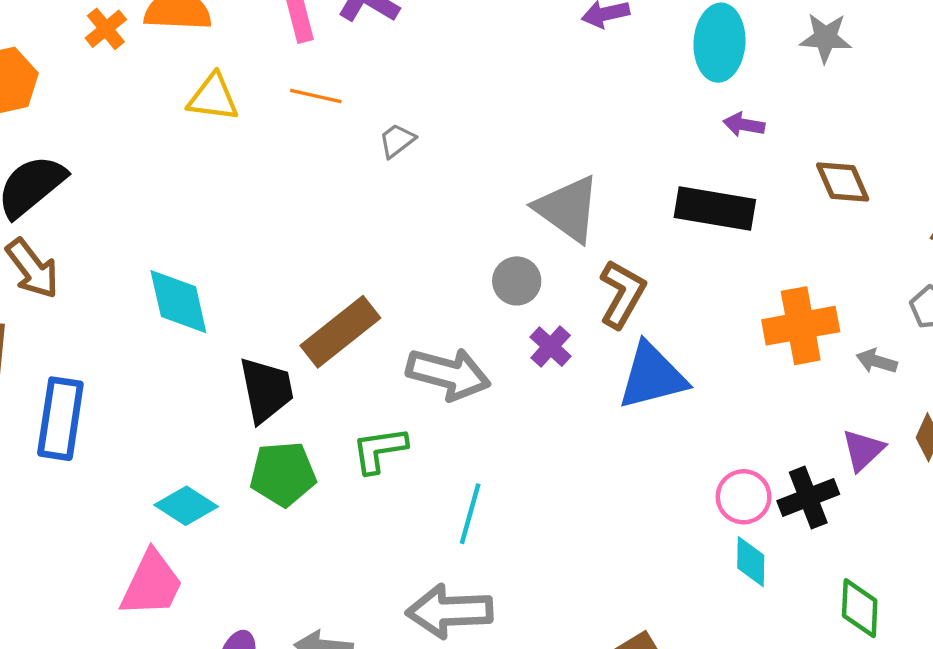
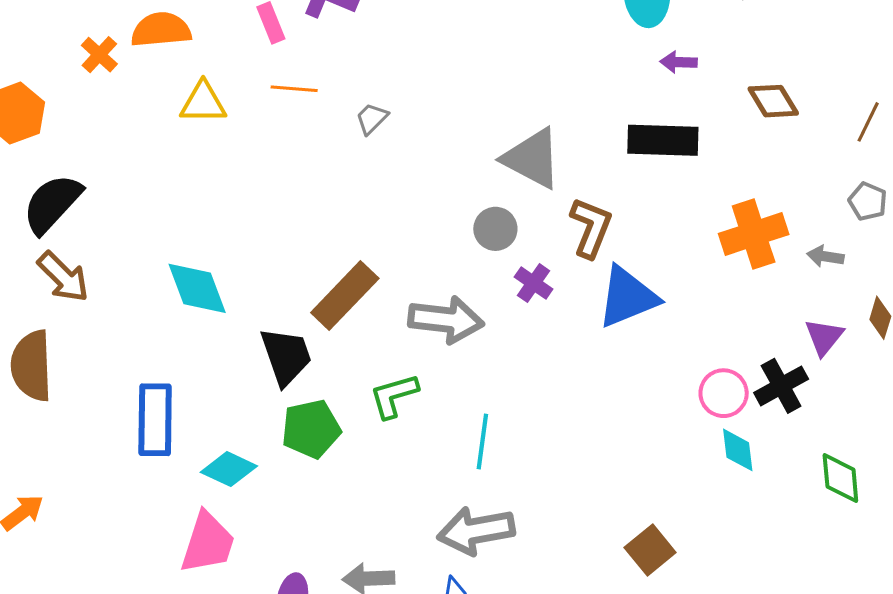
blue rectangle: (60, 419) -> (155, 420), moved

